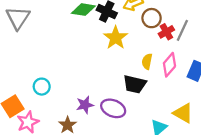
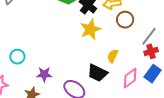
red cross: (166, 32) -> (151, 51), moved
pink diamond: (169, 65) -> (130, 78), moved
purple star: (85, 105) -> (44, 74), moved

